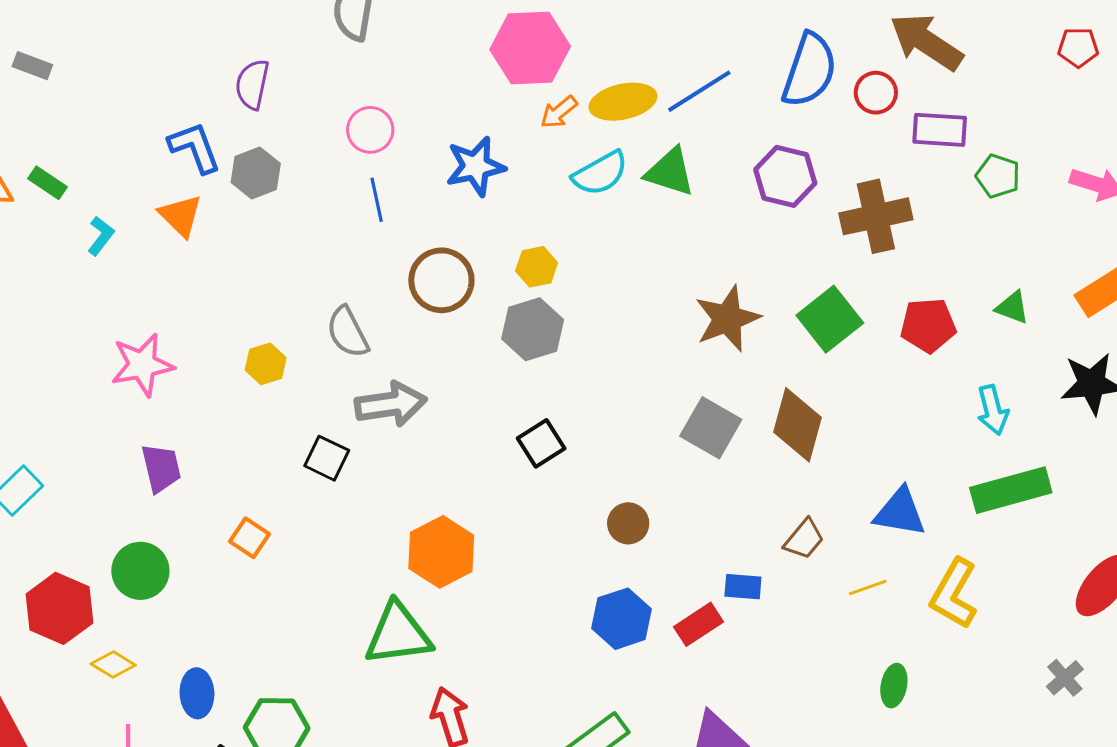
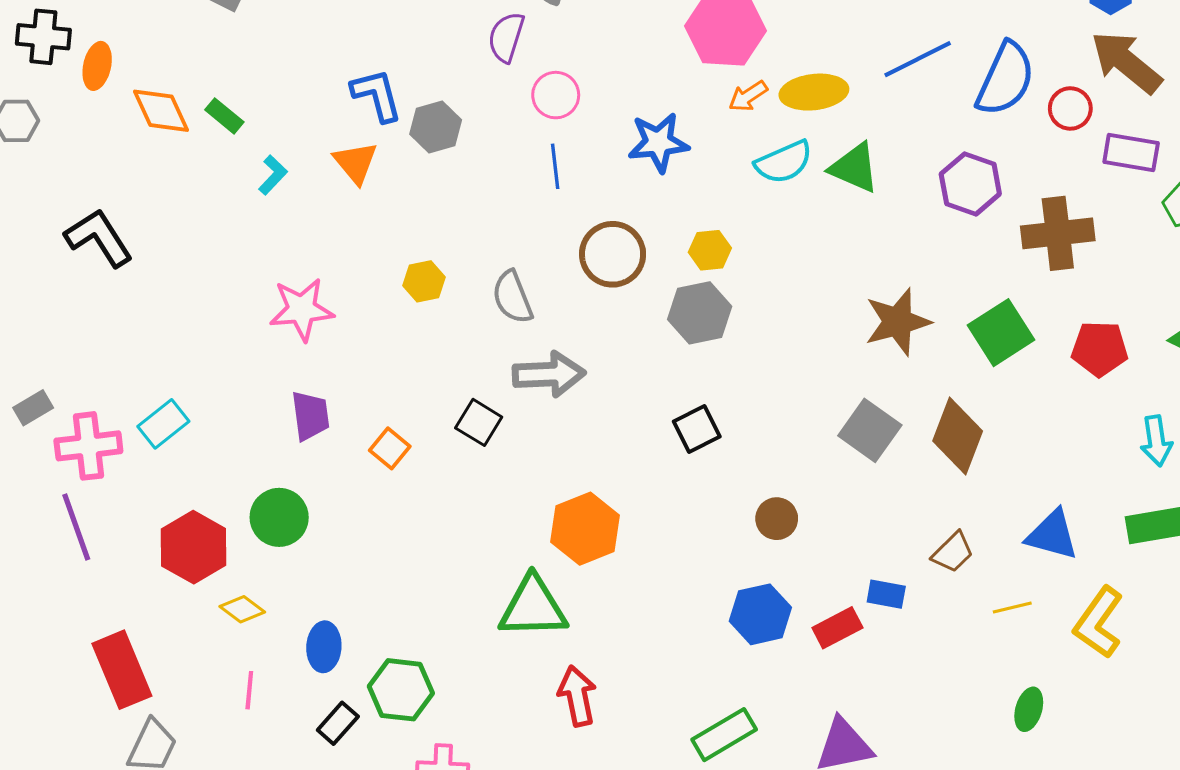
purple semicircle: (252, 84) -> (506, 37), moved
blue line: (699, 91) -> (918, 59), moved
yellow hexagon: (266, 364) -> (424, 281), moved
orange square: (250, 538) -> (390, 448), moved

